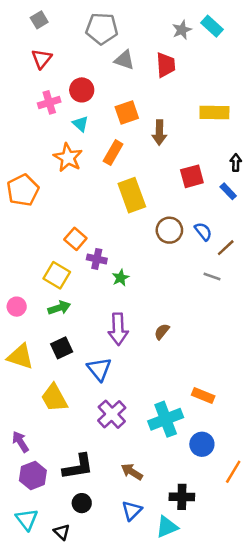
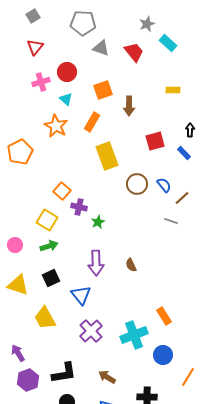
cyan rectangle: (212, 26) -> (168, 43), moved
red trapezoid: (166, 65) -> (134, 52), turned -35
yellow rectangle: (214, 112) -> (173, 90), size x0.6
brown semicircle: (162, 332) -> (131, 265), turned -64
orange rectangle: (203, 395) -> (164, 316), turned 36

